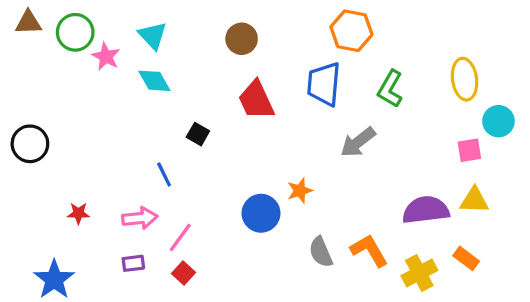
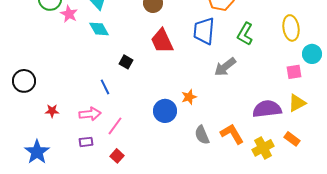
black circle: (30, 144) -> (24, 81), moved
yellow triangle: (474, 200) -> (297, 103), turned -30
red square: (183, 273) -> (117, 156), moved

